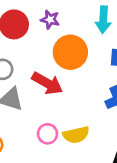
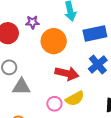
red arrow: (47, 83) -> (67, 73), moved

